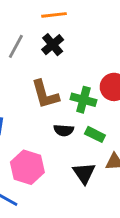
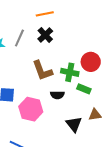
green rectangle: (95, 134) -> (84, 89), moved
pink hexagon: (27, 167) -> (31, 109), moved

